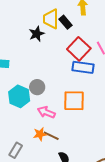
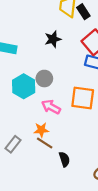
black star: (37, 34) -> (53, 39), moved
brown line: (51, 136) -> (45, 143), moved

